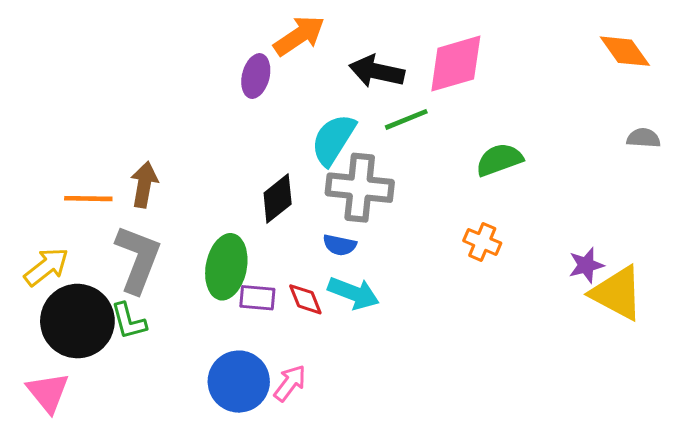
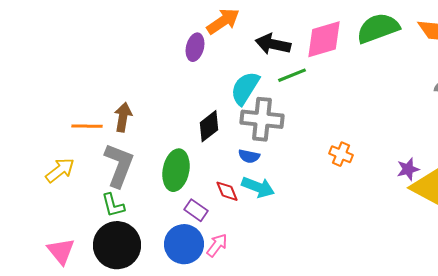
green semicircle: (499, 160) -> (378, 28), moved, size x1.4
purple rectangle: (257, 298) -> (196, 210), moved, turned 30
black circle: (77, 321) -> (117, 245), moved

